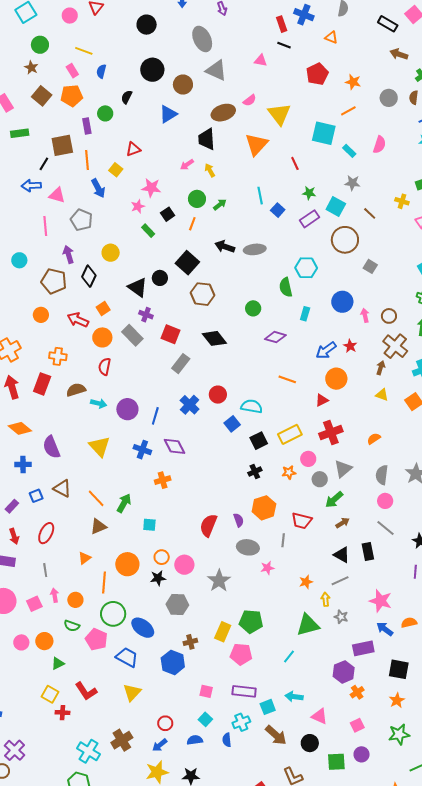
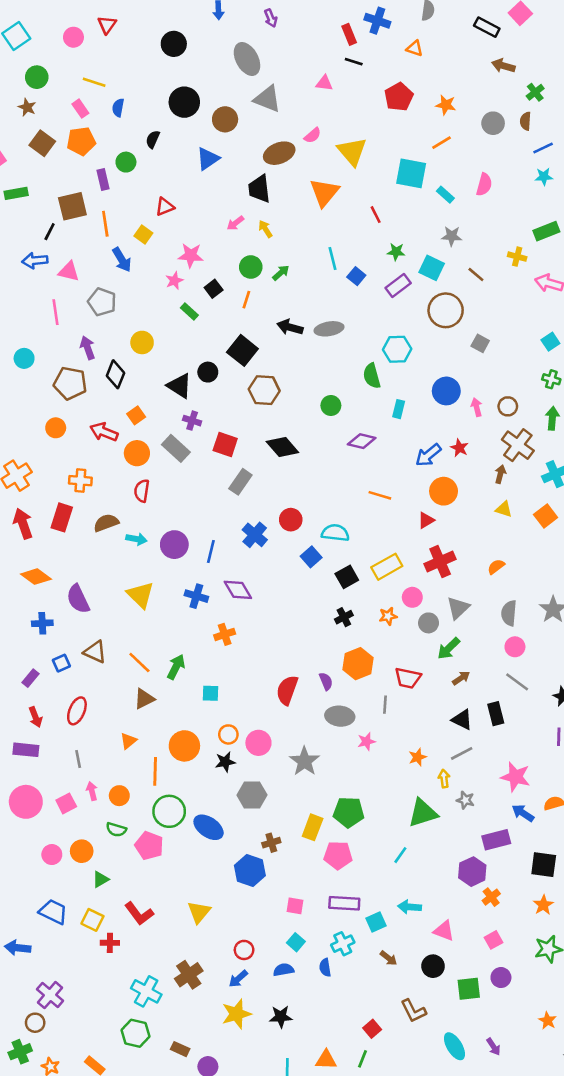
blue trapezoid: (127, 657) -> (53, 912), moved
brown arrow: (276, 735) -> (389, 958), size x0.6

